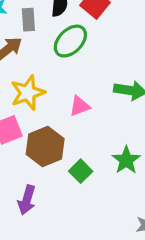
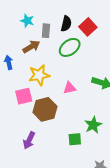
green square: (81, 171) -> (75, 139), moved, turned 32

